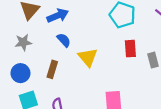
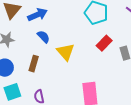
red rectangle: (130, 49) -> (104, 43), turned 49

